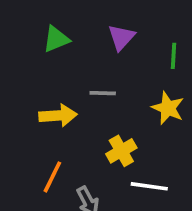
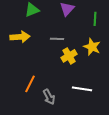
yellow arrow: (58, 115) -> (20, 37), moved
yellow cross: (121, 151) -> (69, 56), moved

